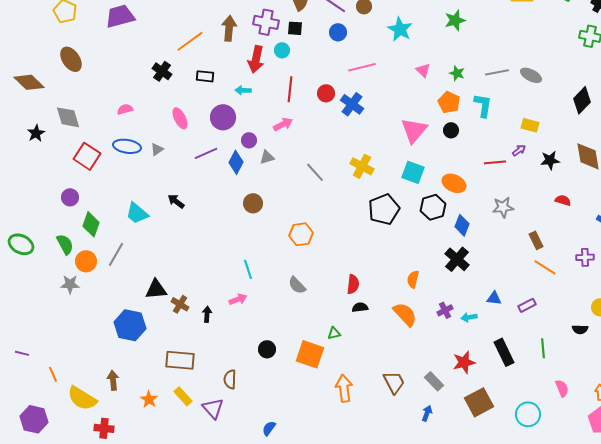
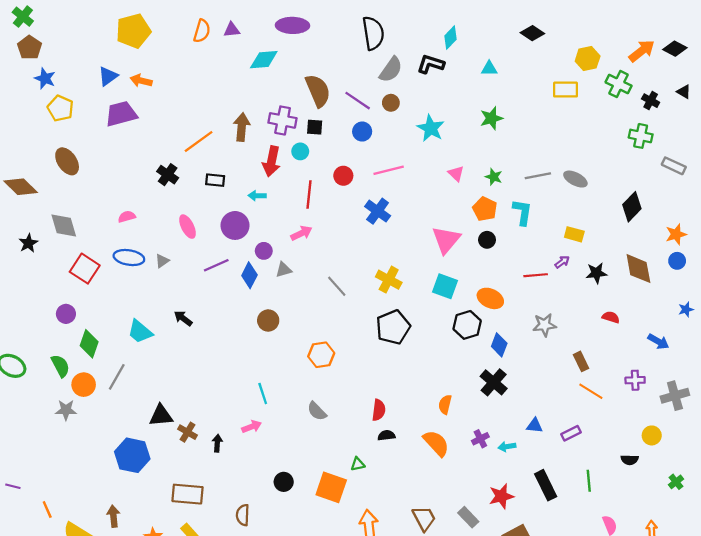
red circle: (326, 93) -> (343, 176), moved
black pentagon: (384, 209) -> (393, 327), moved

